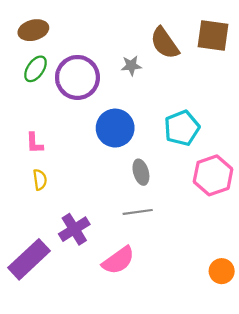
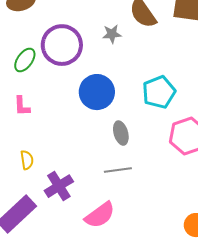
green ellipse: (36, 69) -> (25, 60), moved
yellow semicircle: (40, 180) -> (27, 160), moved

